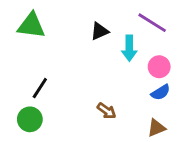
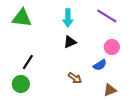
black triangle: (99, 31) -> (70, 42), moved
cyan arrow: (129, 48) -> (68, 18), moved
blue semicircle: (161, 92) -> (100, 65), moved

